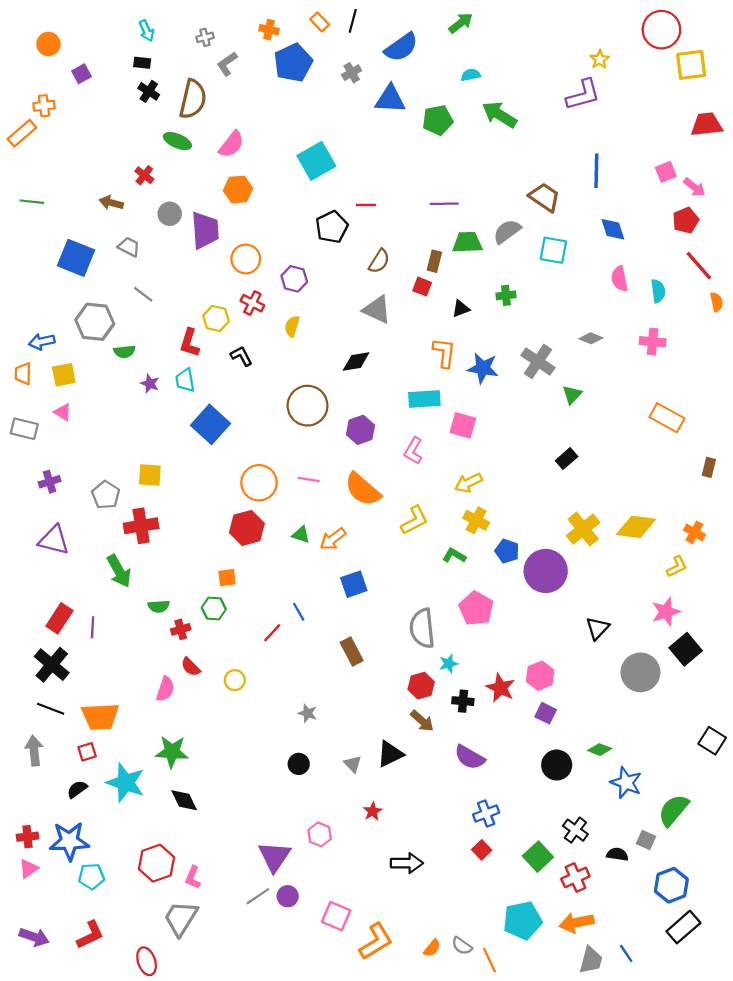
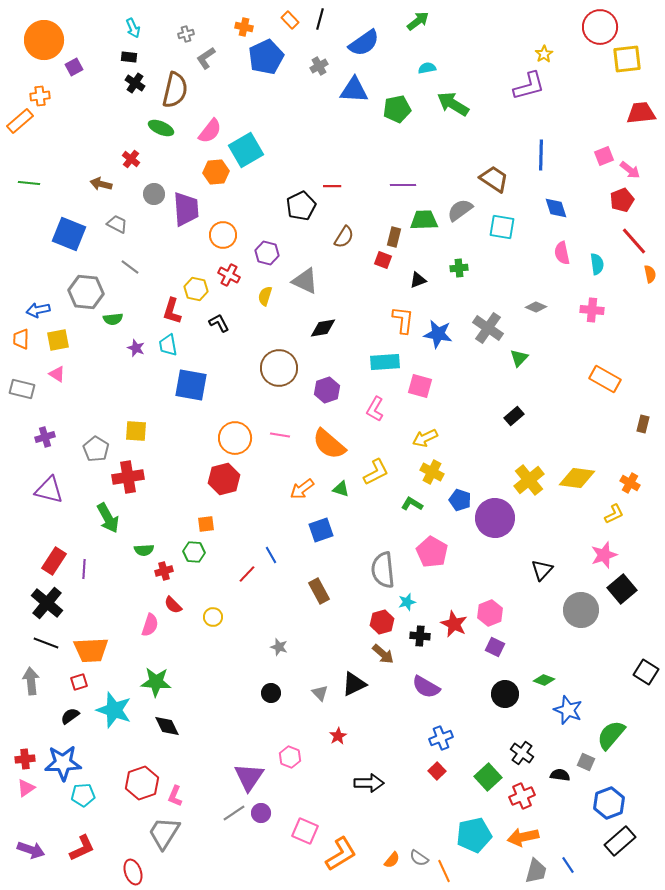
orange circle: (48, 44) -> (44, 40), size x1.8
cyan square: (316, 161) -> (246, 150), moved
gray triangle: (377, 310) -> (305, 281), moved
blue square: (210, 424) -> (191, 385), turned -32
green triangle: (301, 535) -> (341, 489), moved

